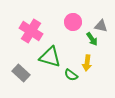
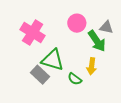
green arrow: (92, 39) -> (97, 41), size x1.5
gray rectangle: (21, 73) -> (40, 75), moved

